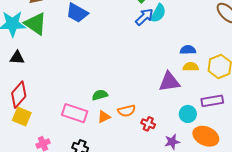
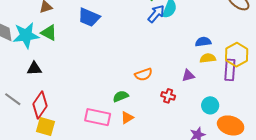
green triangle: (36, 24) -> (49, 33), size x0.7
purple triangle: (169, 82) -> (188, 75), size x0.6
purple rectangle: (212, 101) -> (230, 70), moved, turned -70
orange semicircle: (127, 111) -> (144, 74), moved
red cross: (148, 124) -> (168, 96), moved

